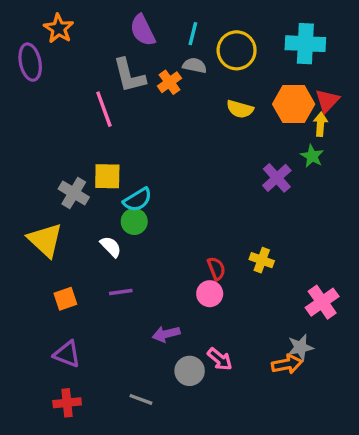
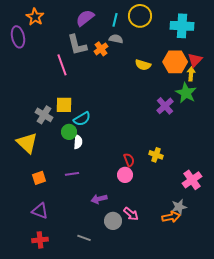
purple semicircle: (143, 30) -> (85, 18), turned 78
yellow circle: (237, 50) -> (140, 16), moved
green star: (312, 156) -> (186, 93), size x1.5
green circle: (134, 222) -> (69, 132), moved
white semicircle: (111, 247) -> (78, 142), moved, turned 48

